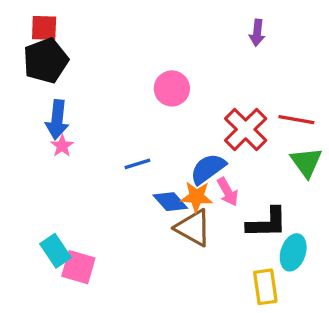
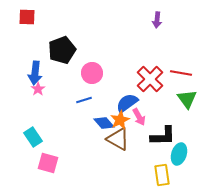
black pentagon: (46, 61) -> (62, 50), moved
pink circle: (172, 88) -> (92, 73), moved
orange star: (196, 197) -> (120, 120), turned -30
cyan rectangle: (55, 251) -> (33, 137), moved

